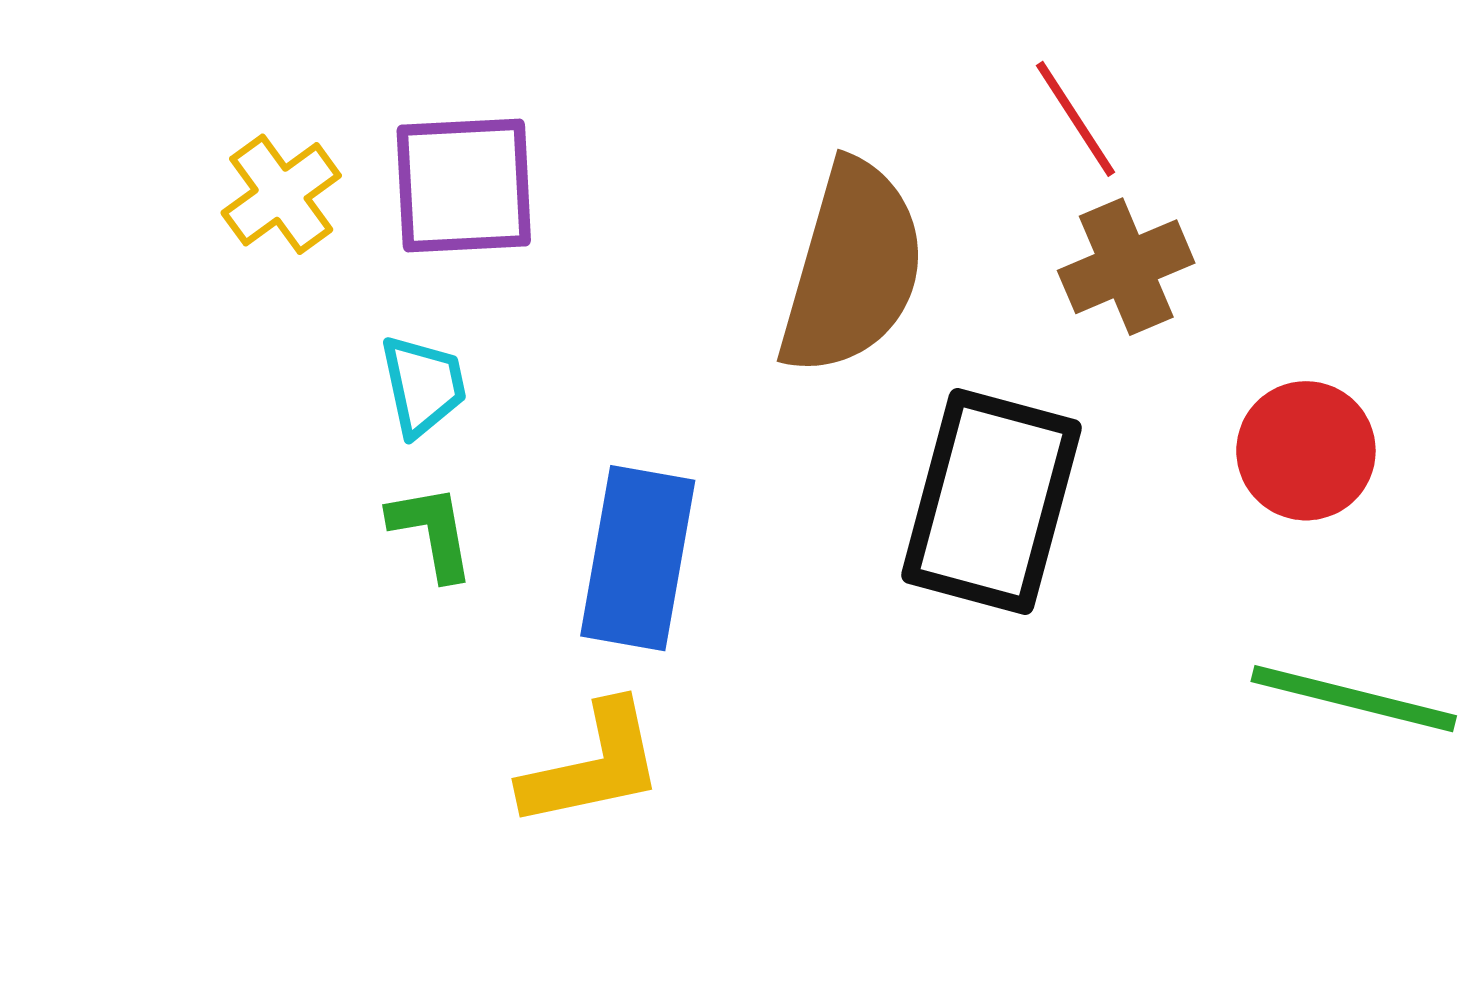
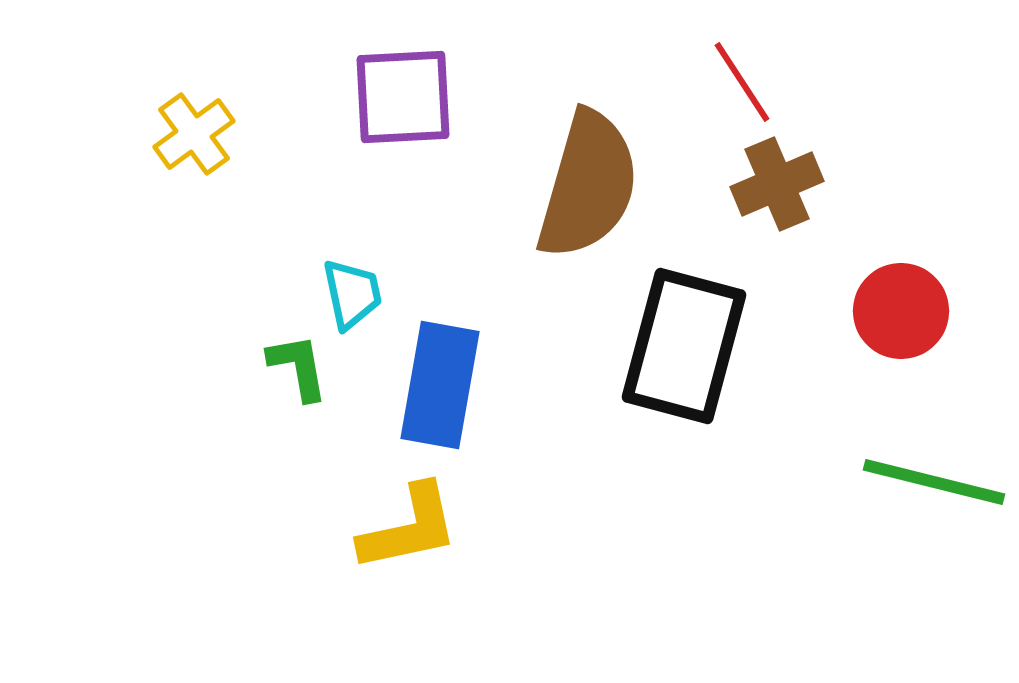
purple square: (464, 186) -> (403, 97), moved
cyan trapezoid: (423, 386) -> (352, 294), moved

